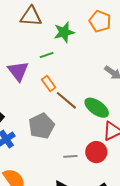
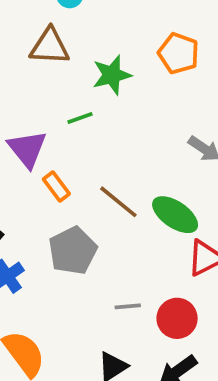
orange rectangle: (49, 84) -> (56, 186), moved
red circle: (96, 152) -> (177, 318), moved

